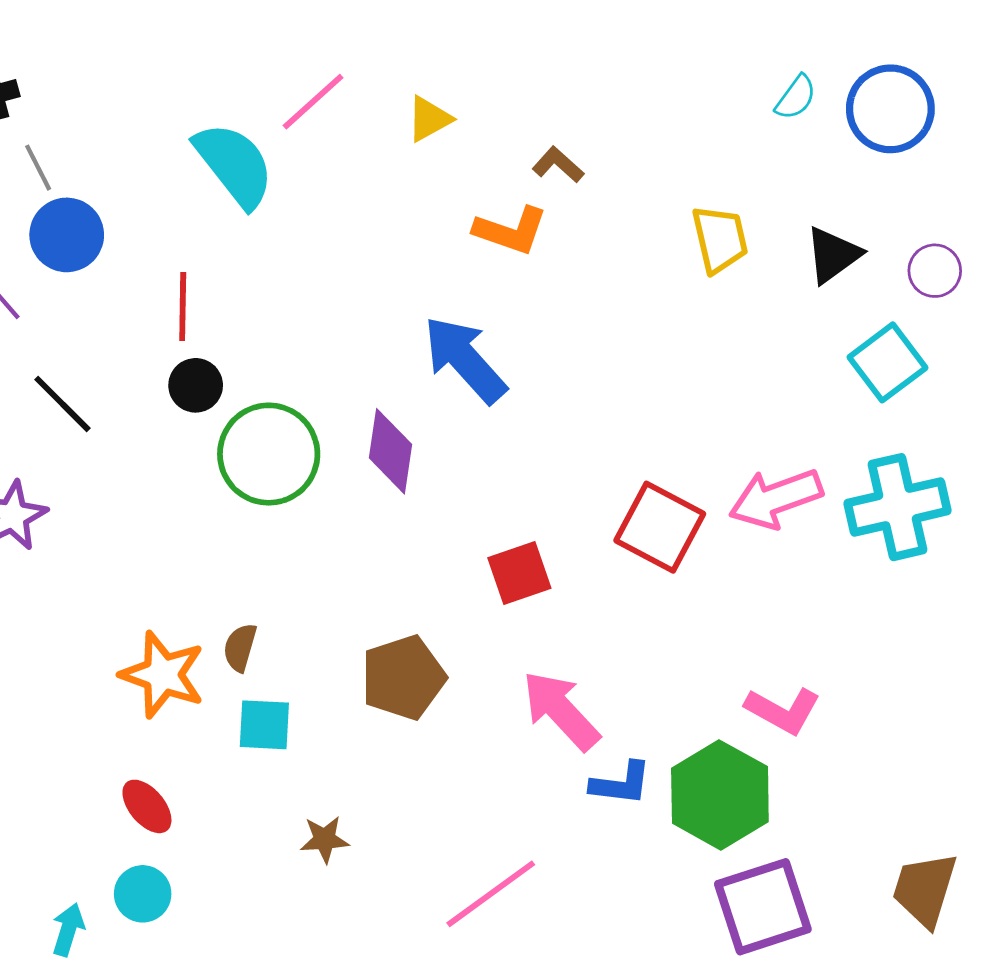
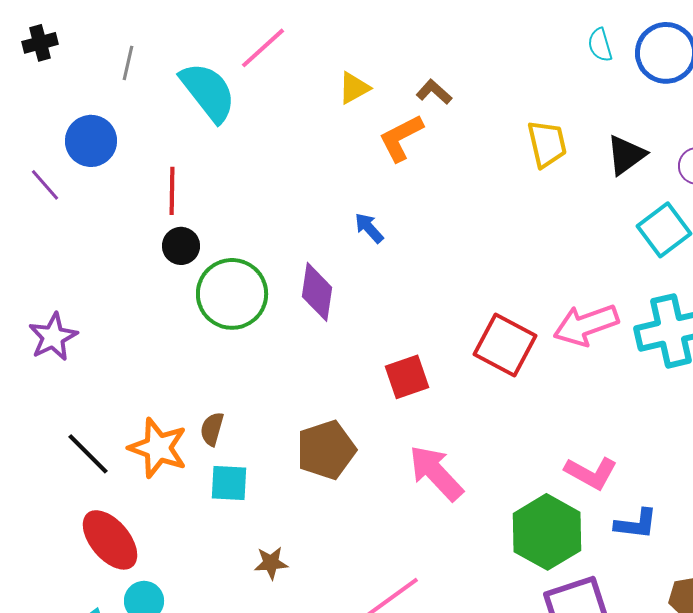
cyan semicircle: (796, 97) -> (600, 45), turned 128
yellow triangle: (429, 119) -> (354, 88), moved
gray line: (38, 168) -> (128, 63), moved, turned 40
orange L-shape: (511, 231) -> (401, 138), turned 134
blue arrow: (465, 360) -> (369, 228), size x0.5
black line: (62, 404) -> (88, 454), moved
blue L-shape: (621, 784) -> (636, 524), moved
red ellipse: (147, 806) -> (110, 540), moved, size x1.6

